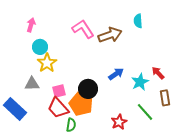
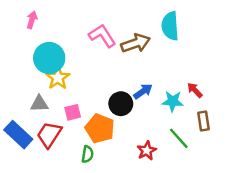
cyan semicircle: (138, 21) -> (170, 26), size x1.6
pink arrow: (31, 25) -> (32, 20), moved
cyan circle: (40, 47) -> (49, 58), size x1.6
cyan star: (140, 82) -> (173, 101), turned 30
black circle: (88, 89) -> (121, 104), moved
red trapezoid: (58, 108) -> (49, 135), moved, turned 75

